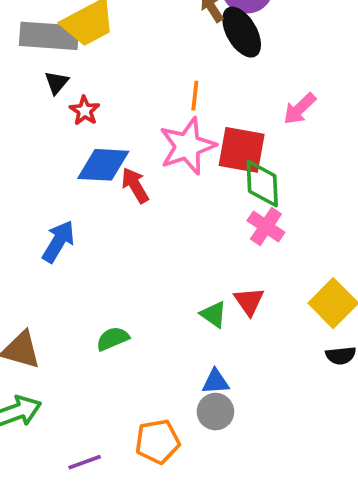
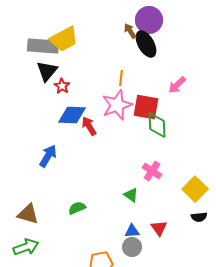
black triangle: (57, 83) -> (47, 71), size x1.6
pink cross: (266, 227) -> (152, 171), moved
red triangle: (249, 301) -> (159, 228), moved

